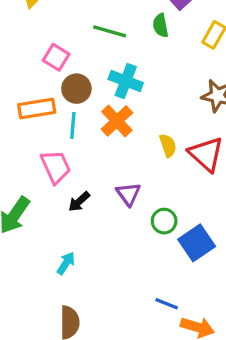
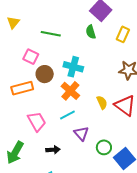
green line: (110, 31) -> (51, 34), moved
cyan line: (73, 125) -> (67, 115), moved, turned 63
black arrow: (79, 202) -> (53, 150), moved, turned -136

